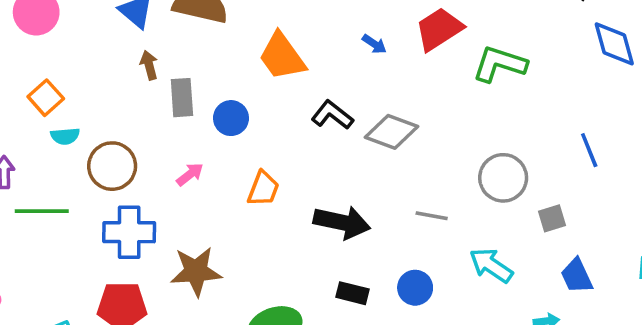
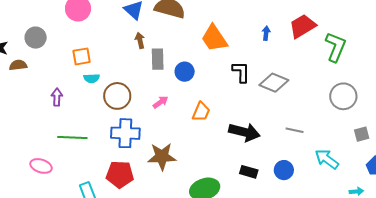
blue arrow: (374, 44) -> (266, 33), turned -120
green L-shape: (500, 64) -> (336, 47), turned 92
orange square: (46, 98) -> (82, 56), turned 30
black L-shape: (332, 115) -> (241, 72), turned 50
gray circle: (503, 178) -> (343, 96), moved
green line: (42, 211) -> (72, 137), moved

